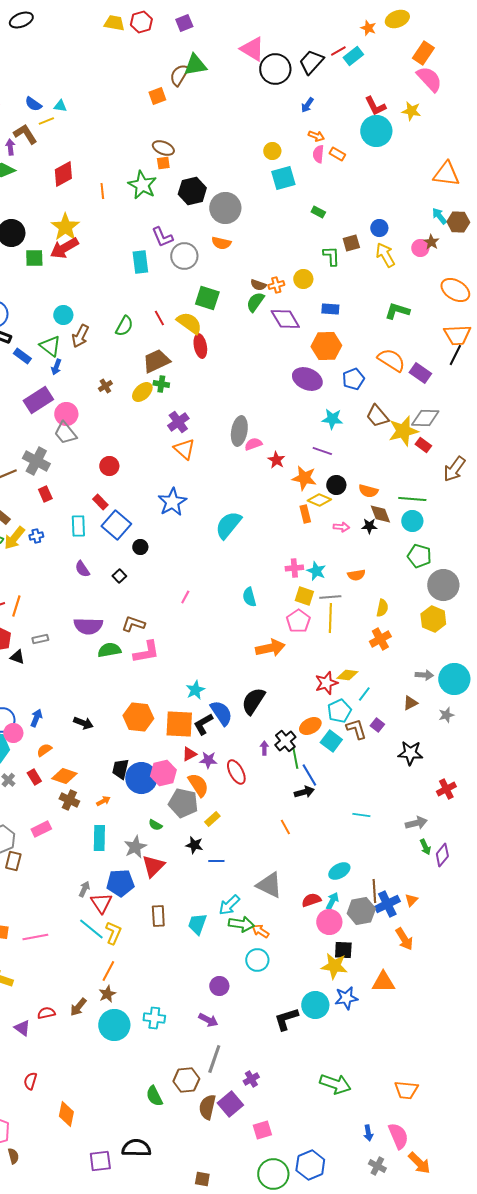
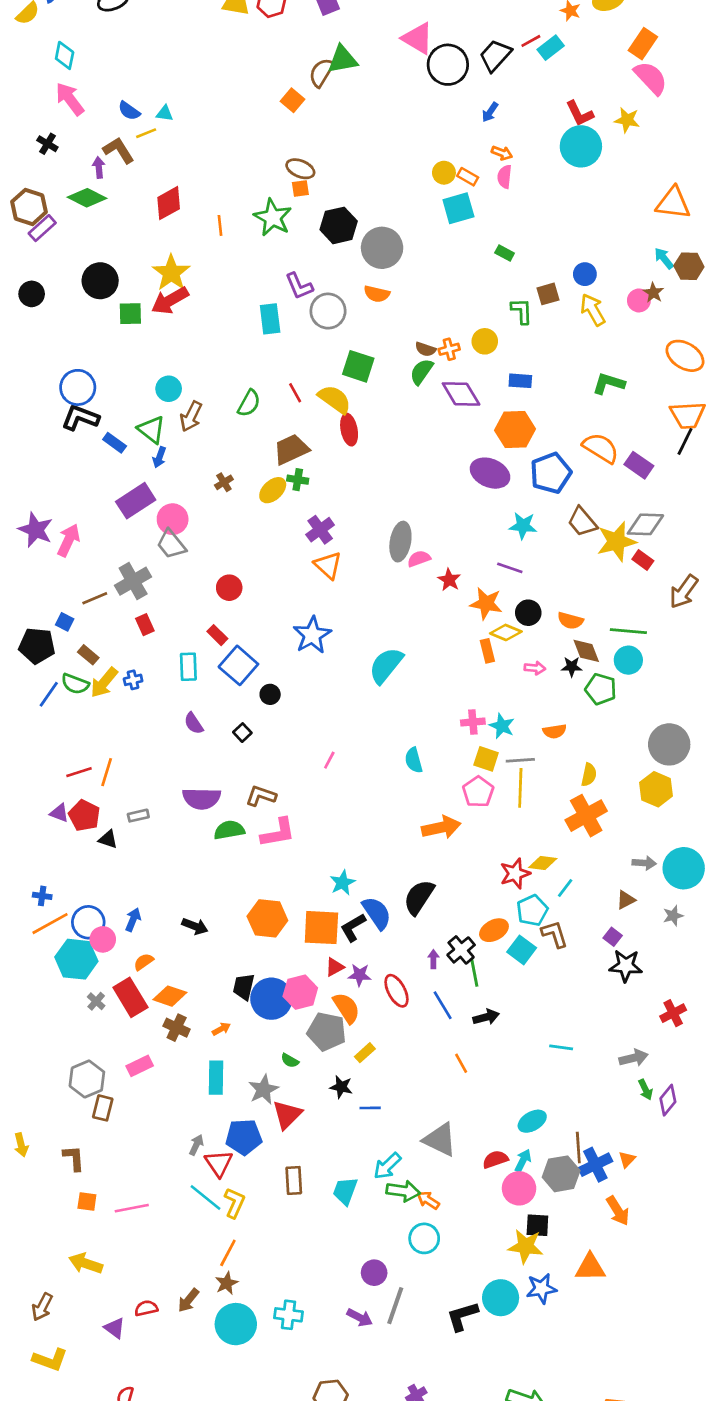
orange square: (157, 96) -> (292, 100), turned -30
orange rectangle: (337, 154) -> (468, 177), moved
blue pentagon: (353, 379) -> (551, 473), size x1.4
gray cross: (36, 461) -> (133, 581), turned 32
green pentagon: (419, 556) -> (601, 689), moved
orange cross: (380, 639) -> (586, 816), size x1.4
purple square: (377, 725) -> (613, 937), moved
blue line: (309, 775) -> (443, 1005), moved
red rectangle: (34, 777) -> (130, 997), size x1.8
gray line: (214, 1059) -> (395, 1306), moved

